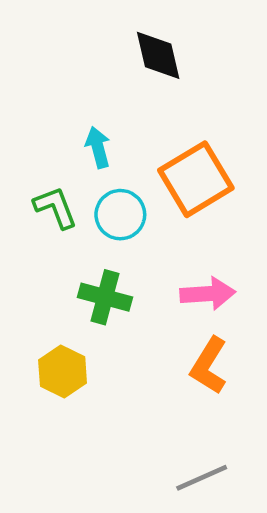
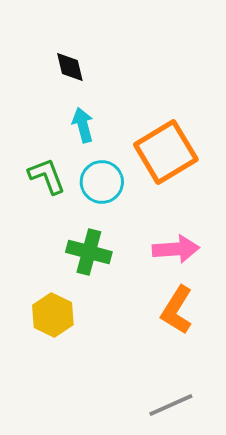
black diamond: (158, 55) -> (70, 67), moved, size x0.7

